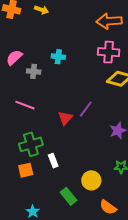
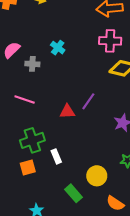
cyan cross: (58, 57) -> (58, 48), turned 32
red triangle: (65, 118) -> (67, 112), turned 49

